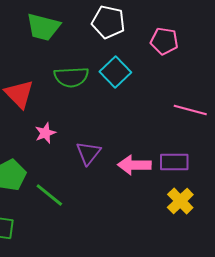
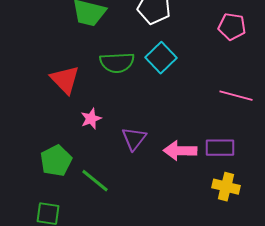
pink pentagon: (164, 41) -> (232, 27), moved
yellow cross: (180, 201) -> (226, 187), turned -32

